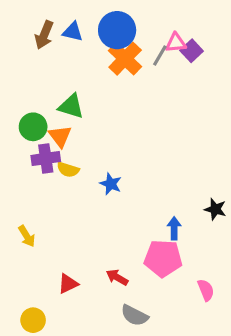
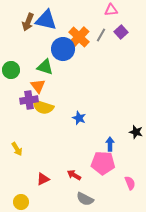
blue circle: (117, 30) -> (63, 49), moved
blue triangle: (73, 32) -> (46, 20), size x1.6
pink triangle: (176, 43) -> (111, 10), moved
green circle: (33, 127) -> (11, 70), moved
yellow semicircle: (68, 170) -> (43, 107), size x1.5
blue star: (111, 184) -> (79, 118), moved

